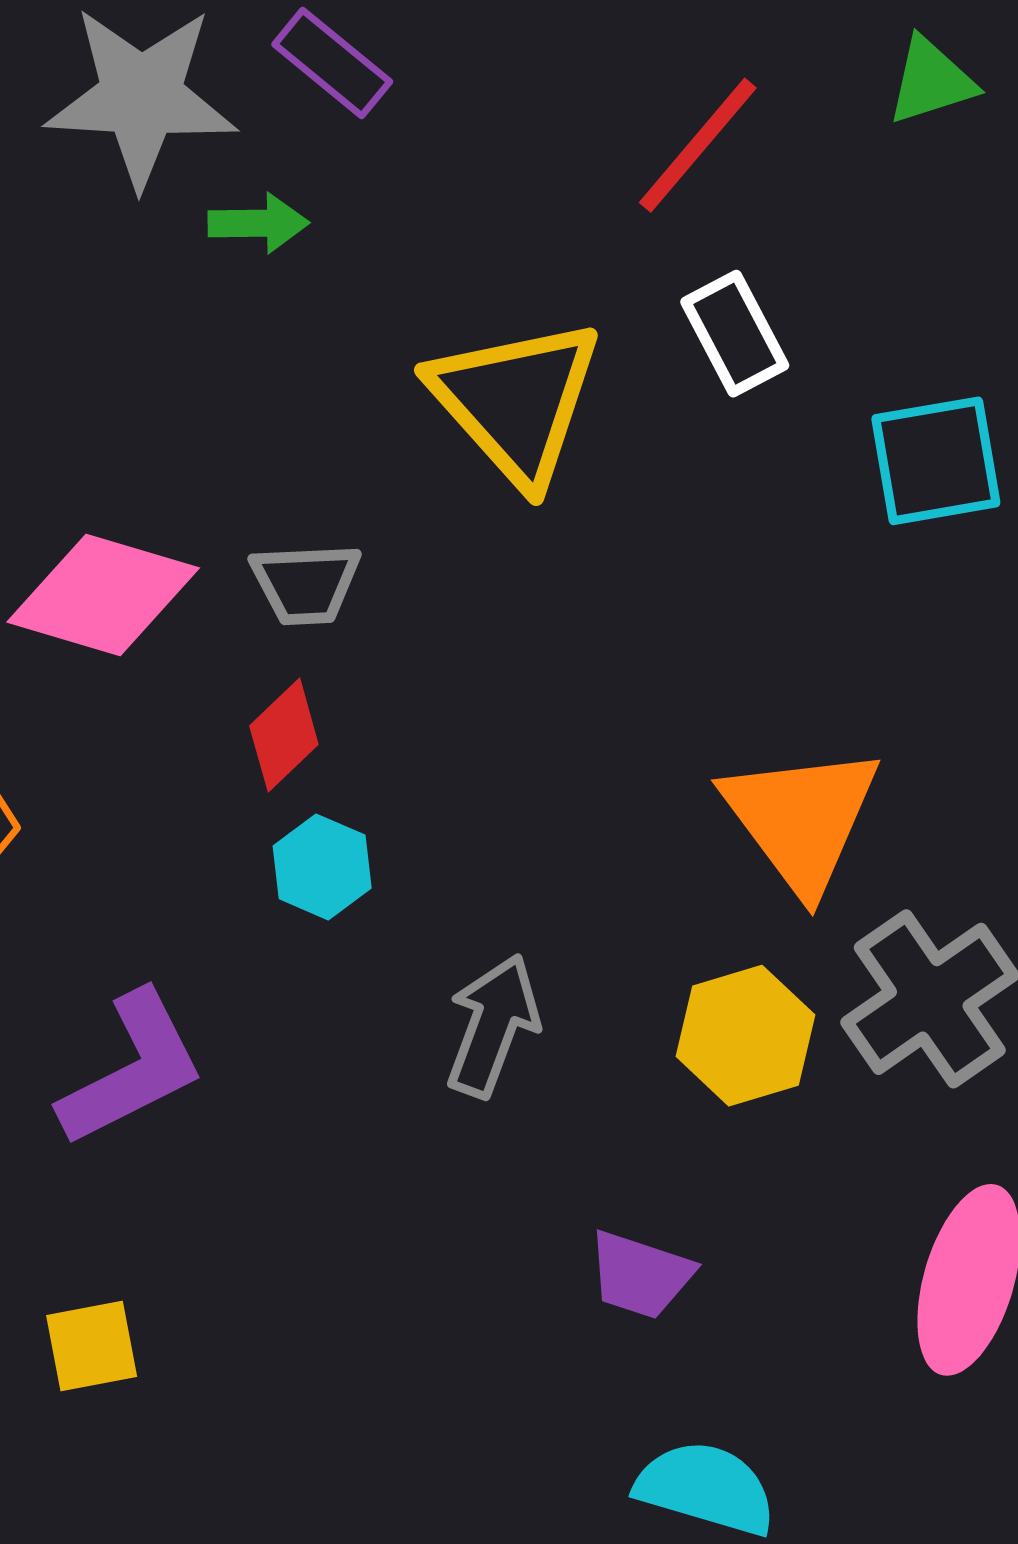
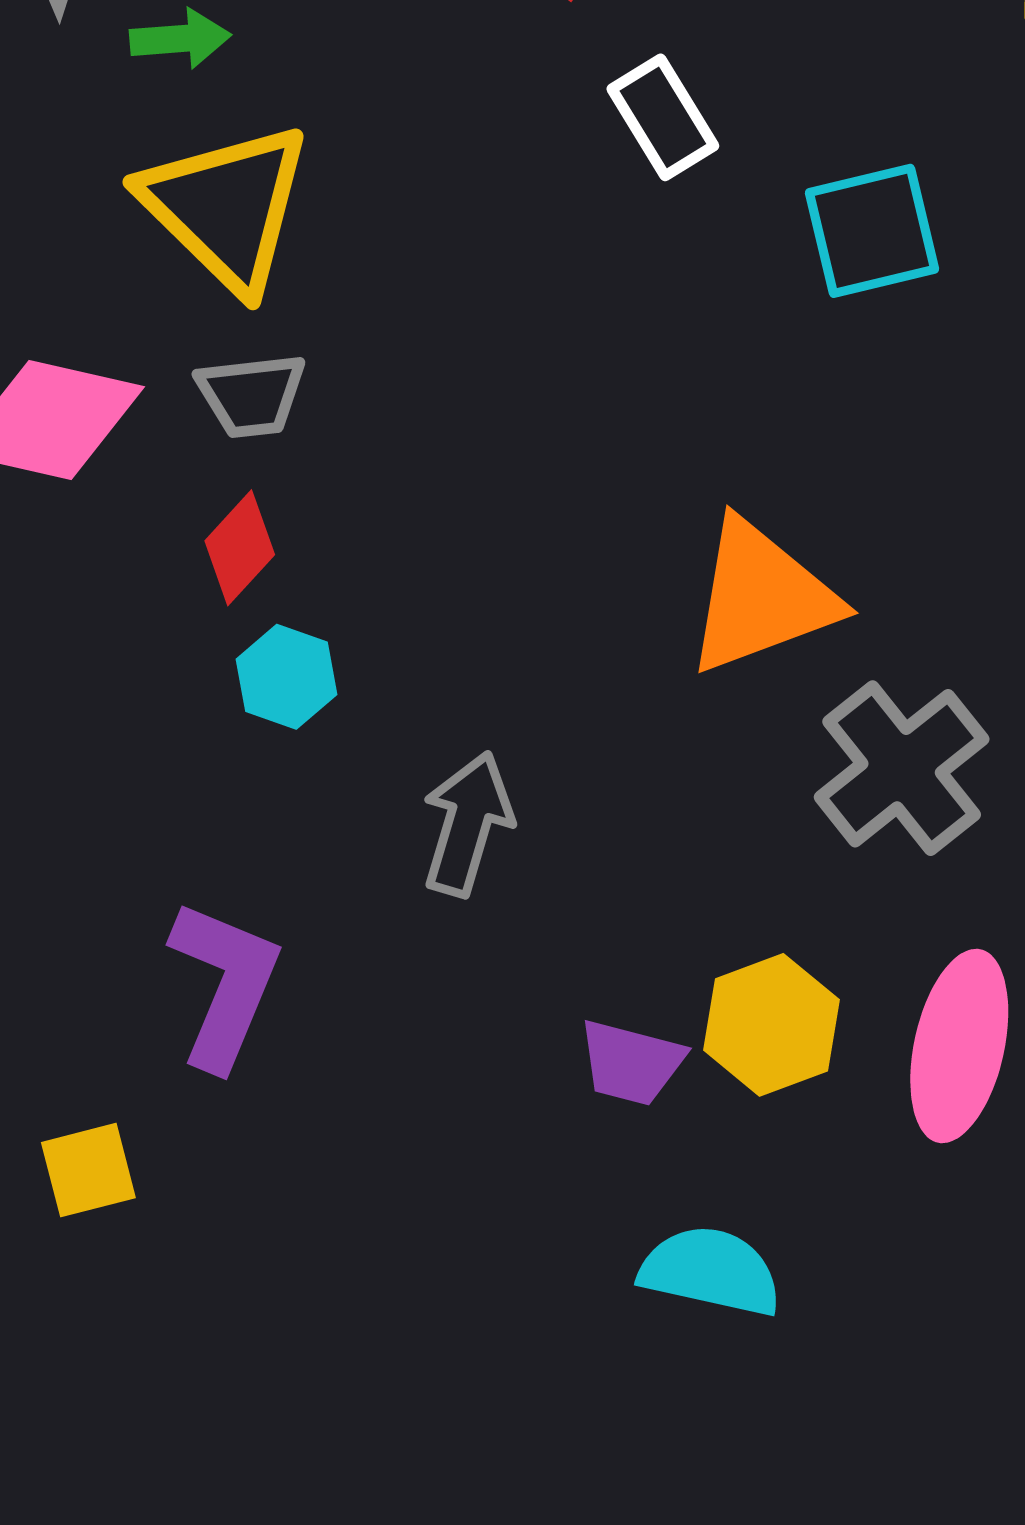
yellow triangle: (516, 401) -> (226, 207), moved
orange triangle: (801, 819) -> (761, 597), turned 50
yellow hexagon: (745, 1036) -> (771, 1025), moved
purple L-shape: (132, 1069) -> (225, 984), moved, turned -37

